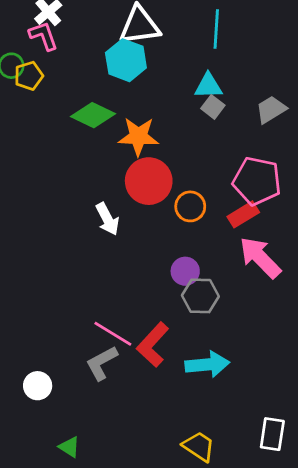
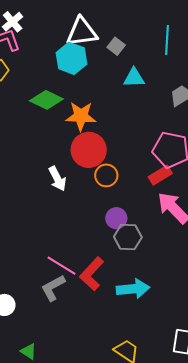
cyan line: (216, 29) -> (167, 40), moved
gray square: (213, 107) -> (116, 46), moved
orange circle: (190, 206) -> (106, 175), moved

